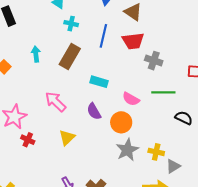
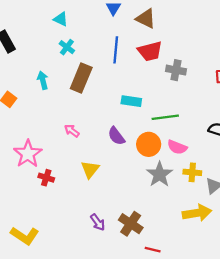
cyan cross: (71, 24) -> (67, 47), moved, turned 32
cyan rectangle: (99, 82) -> (131, 101), moved
green line: (163, 92) -> (165, 117), moved
pink semicircle: (131, 99) -> (177, 147), moved
pink arrow: (56, 102) -> (72, 131), size x0.6

